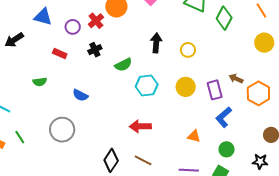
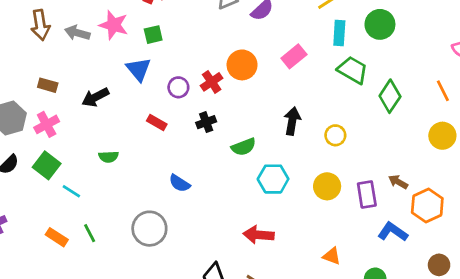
blue triangle: (43, 17) -> (139, 69), turned 30
green semicircle: (40, 82) -> (108, 157), moved
blue L-shape: (224, 117) -> (393, 232), moved, turned 70

